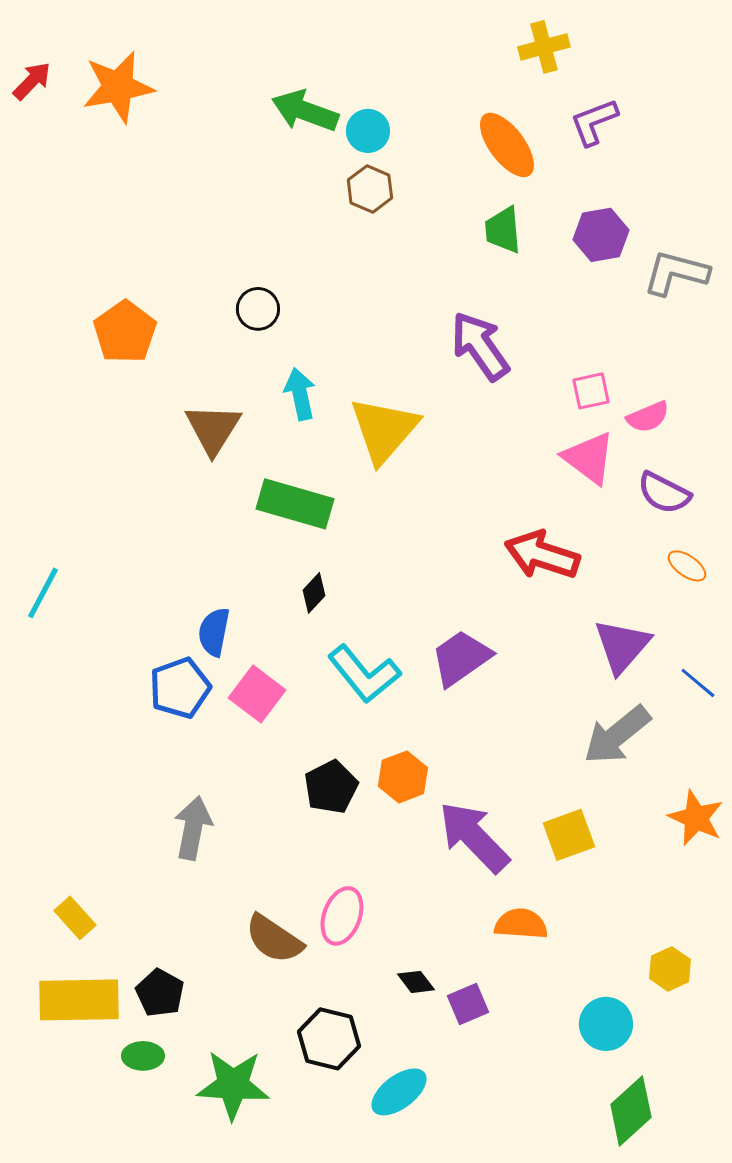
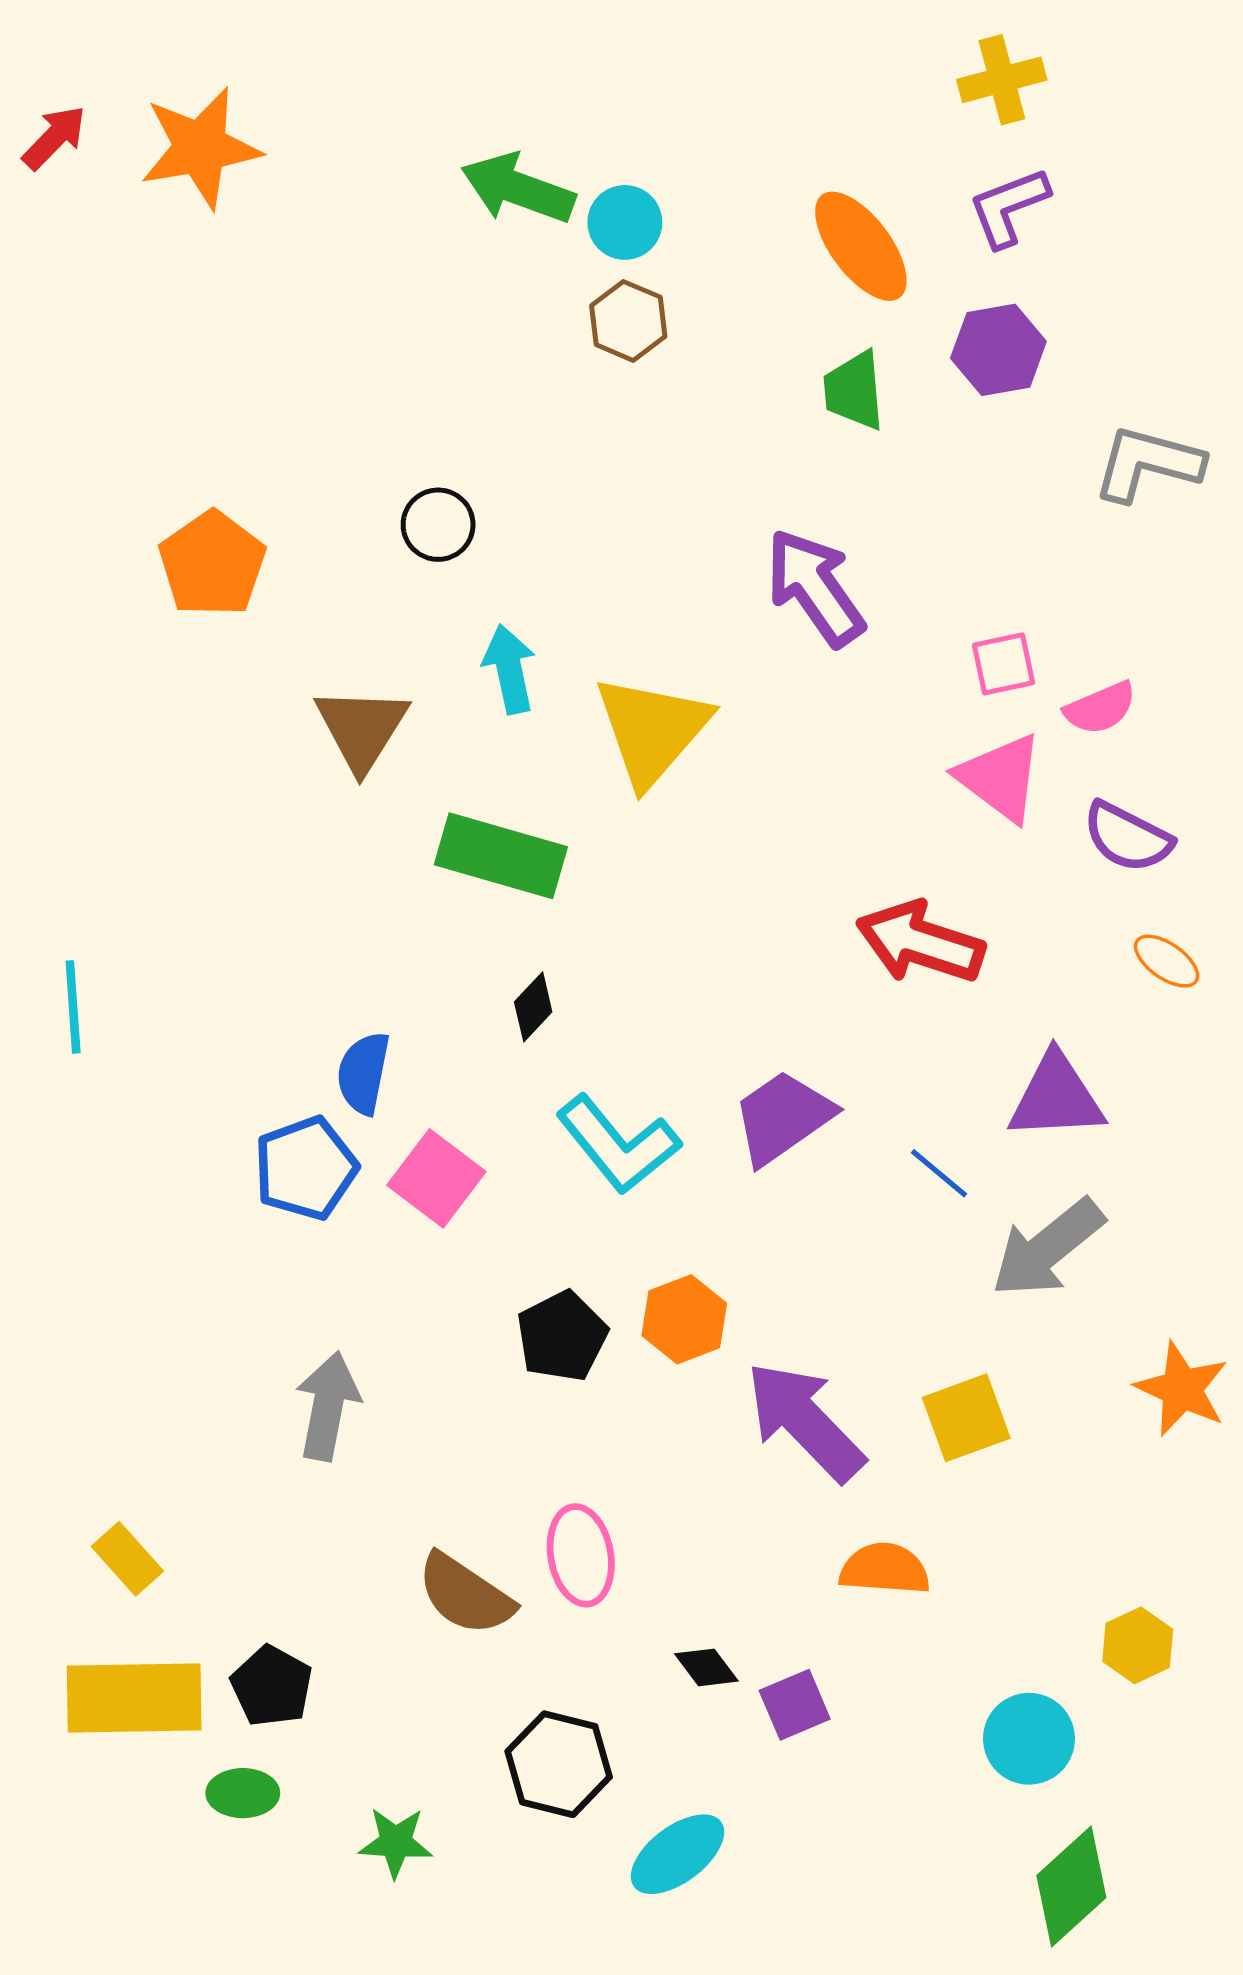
yellow cross: (544, 47) -> (1002, 80), moved
purple hexagon: (601, 235) -> (998, 350), moved
cyan line: (43, 593) -> (73, 1007), turned -32
purple triangle: (622, 646) -> (1056, 1097), turned 46
blue line: (698, 683) -> (939, 1173), moved
pink ellipse: (342, 916) -> (581, 1555), turned -30
green star: (233, 1085) -> (396, 1842), size x0.6

